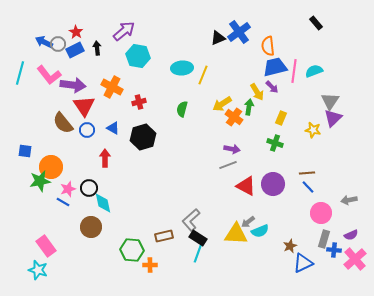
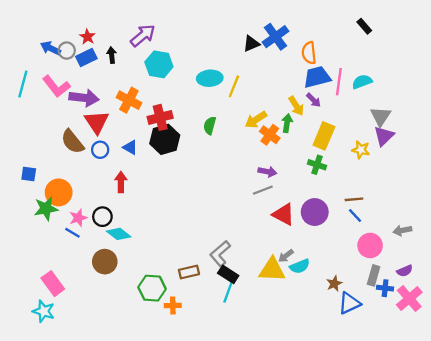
red cross: (139, 102) -> (160, 117), size x1.5
yellow rectangle: (281, 118) -> (324, 136), size x1.6
black hexagon: (143, 137) -> (165, 139), moved
cyan diamond: (103, 203) -> (119, 234), turned -40

